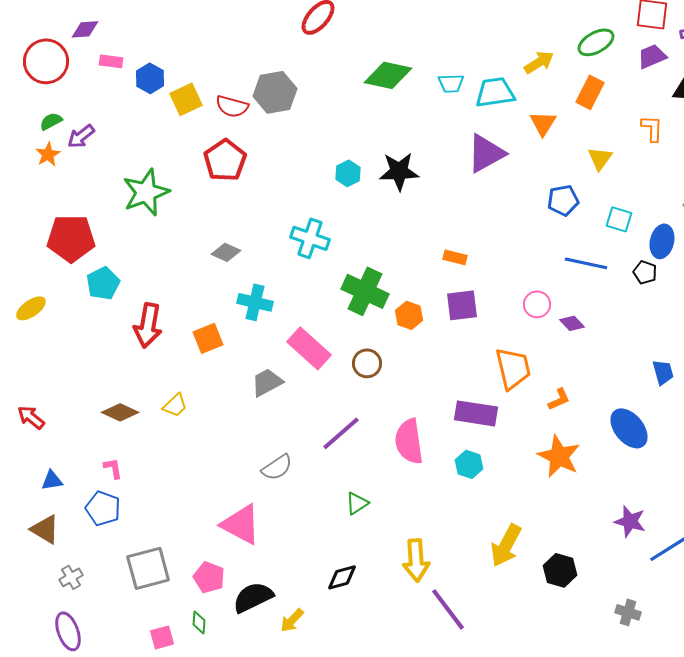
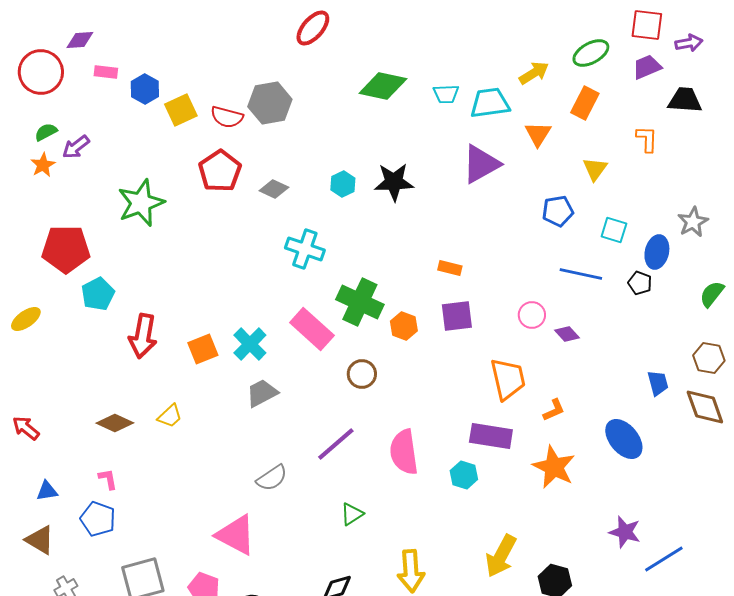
gray diamond: (226, 252) -> (274, 189), moved
cyan cross: (255, 302) -> (250, 344), moved, turned 32
pink rectangle: (309, 348) -> (312, 329), moved
purple rectangle: (476, 413) -> (491, 436), moved

